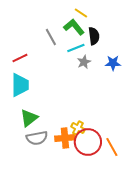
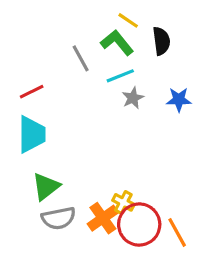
black semicircle: (94, 36) -> (161, 41), moved
orange cross: (65, 138) -> (103, 218), turned -30

